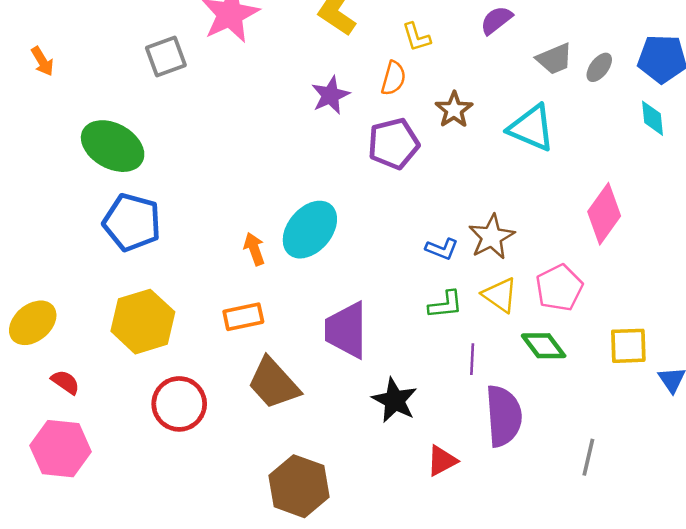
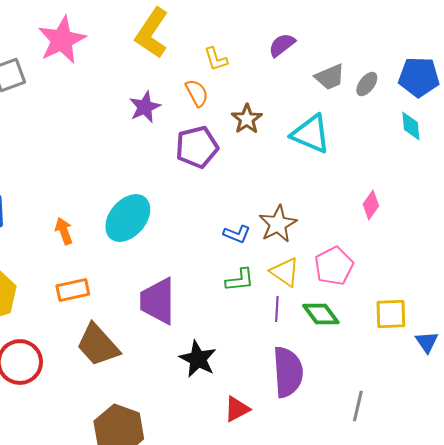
orange semicircle: (393, 78) -> (197, 93), turned -44
pink diamond: (604, 214) -> (371, 205), size x0.6
orange arrow: (254, 249) -> (64, 231), moved
purple line: (472, 359) -> (277, 309), moved

